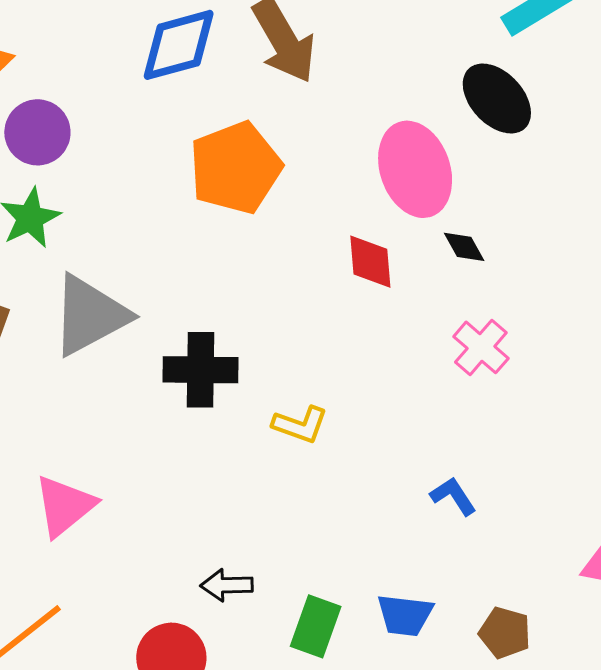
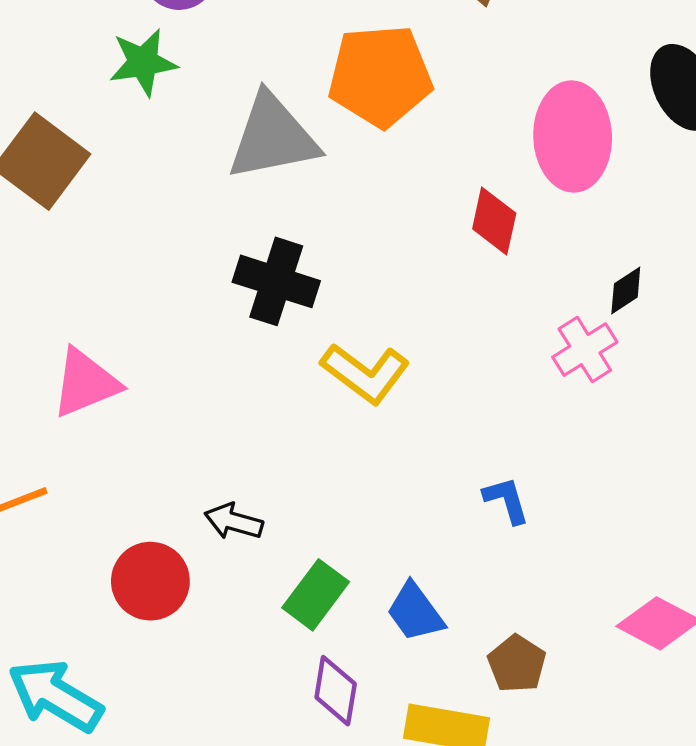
black diamond: (464, 247) -> (626, 290), moved, turned 69
gray triangle: (90, 315) -> (273, 137), moved
yellow L-shape: (300, 425) -> (365, 373), size x1.4
blue trapezoid: (405, 615) -> (415, 612), turned 30

